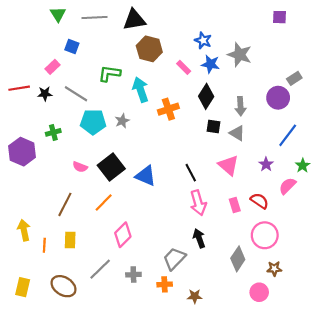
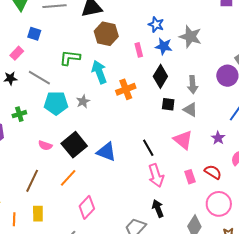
pink rectangle: (184, 67) -> (139, 50), turned 32

